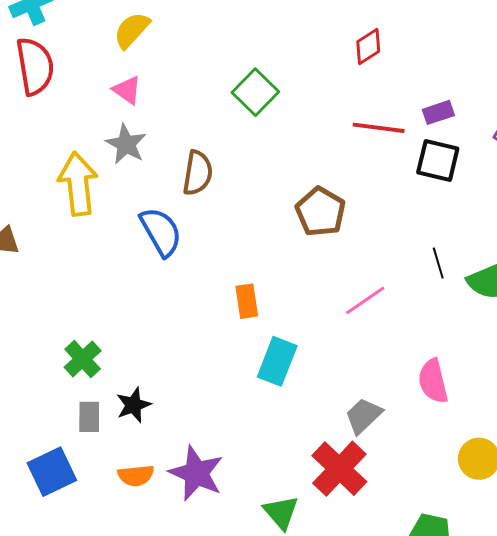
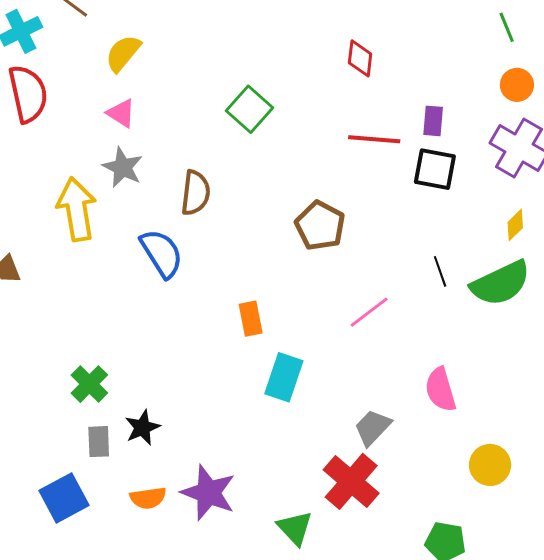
red diamond: (368, 46) -> (360, 58), turned -48
purple rectangle: (438, 112) -> (433, 121), turned -64

